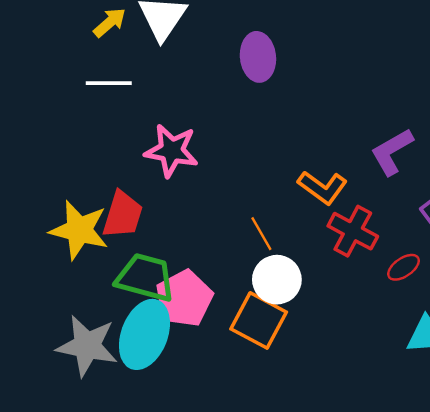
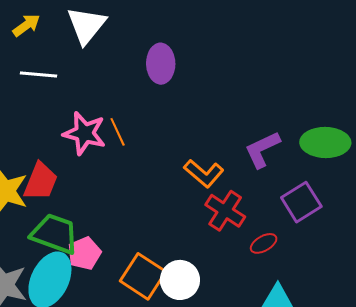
yellow arrow: (110, 22) -> (26, 25), moved
orange line: (261, 234) -> (118, 132), moved
white circle: (277, 280) -> (180, 280), moved
pink pentagon: (184, 298) -> (84, 253), size x0.7

